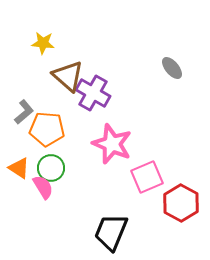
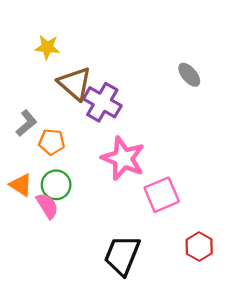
orange pentagon: (47, 129) -> (52, 142), size x0.7
red hexagon: (181, 203) -> (199, 246), moved, size x0.7

